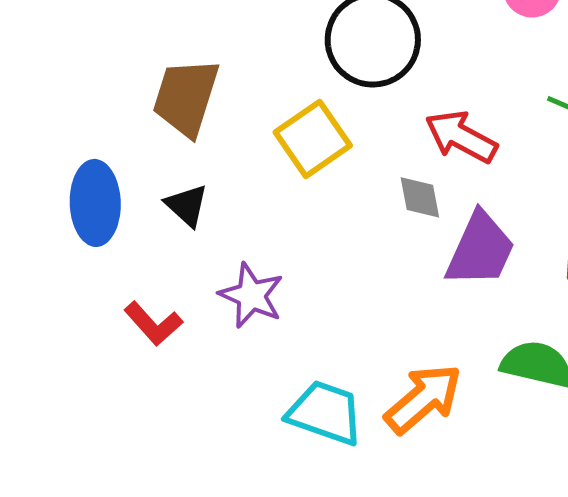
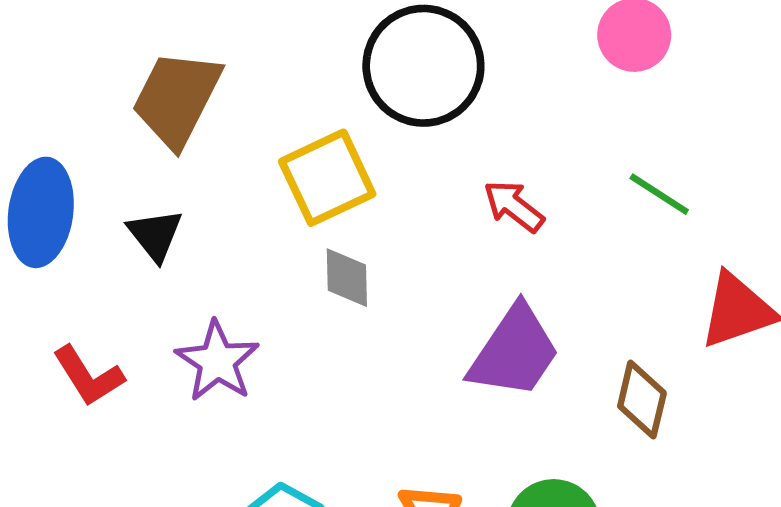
red arrow: (461, 137) -> (514, 206), size x0.7
gray diamond: (420, 197) -> (347, 278), moved

